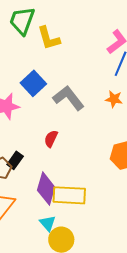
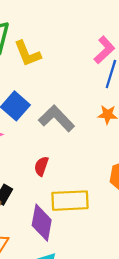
yellow rectangle: (69, 195) -> (70, 201), moved

